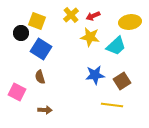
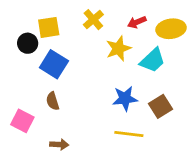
red arrow: (93, 16) -> (137, 22), moved
yellow square: (37, 21) -> (49, 27), turned -30
yellow star: (90, 37) -> (118, 48), turned -30
yellow line: (112, 105) -> (129, 134), moved

